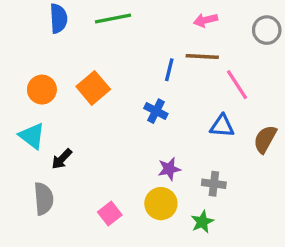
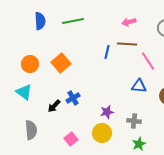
blue cross: (156, 111) -> (73, 98), moved, turned 32
black arrow: (62, 159) -> (54, 106), moved
green star: (202, 222) -> (139, 144), moved

